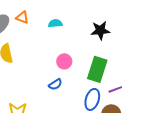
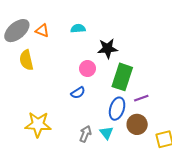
orange triangle: (22, 17) -> (42, 31), moved
black star: (100, 30) -> (108, 48), moved

